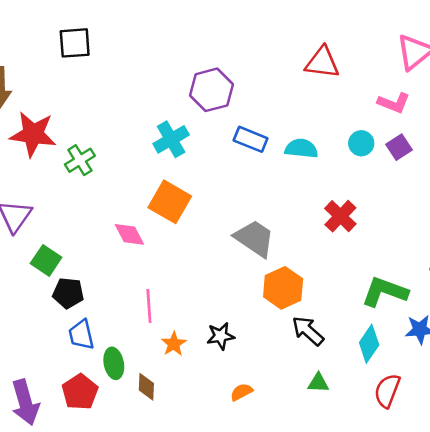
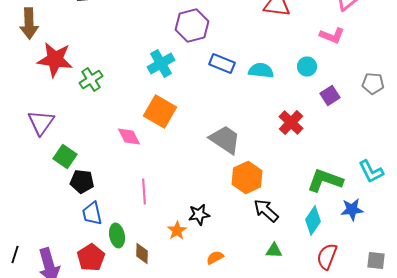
purple square: (399, 147) -> (330, 96), moved
orange star: (174, 344) -> (177, 230), moved

